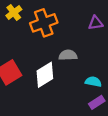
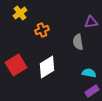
orange cross: (44, 23) -> (42, 30), moved, size x0.6
gray semicircle: (68, 55) -> (78, 42), moved, turned -98

